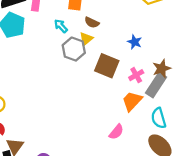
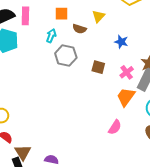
cyan arrow: (61, 26) -> (51, 36), turned 72
yellow triangle: (86, 39) -> (99, 16), moved
brown square: (107, 66) -> (98, 67), size x0.6

